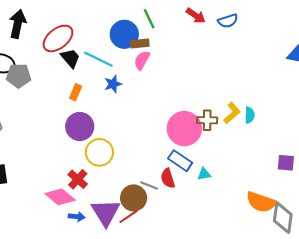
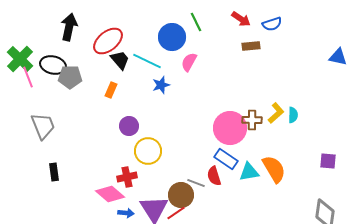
brown rectangle: (140, 44) -> (251, 46), moved
orange rectangle: (76, 92) -> (111, 90), moved
purple circle: (80, 126) -> (129, 126), size x0.7
cyan triangle: (204, 174) -> (249, 172), size x1.5
red cross: (78, 179) -> (127, 177), turned 36
orange semicircle: (261, 202) -> (274, 169), moved, turned -140

